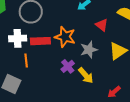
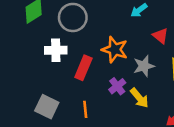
red rectangle: (40, 41) -> (83, 68), moved, turned -66
orange line: (26, 61) -> (85, 109), moved

